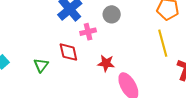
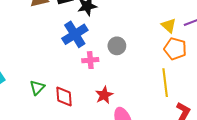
red diamond: (68, 52) -> (64, 96), moved
red star: (106, 63) -> (104, 95), turned 30

